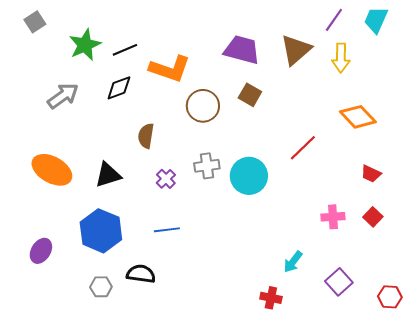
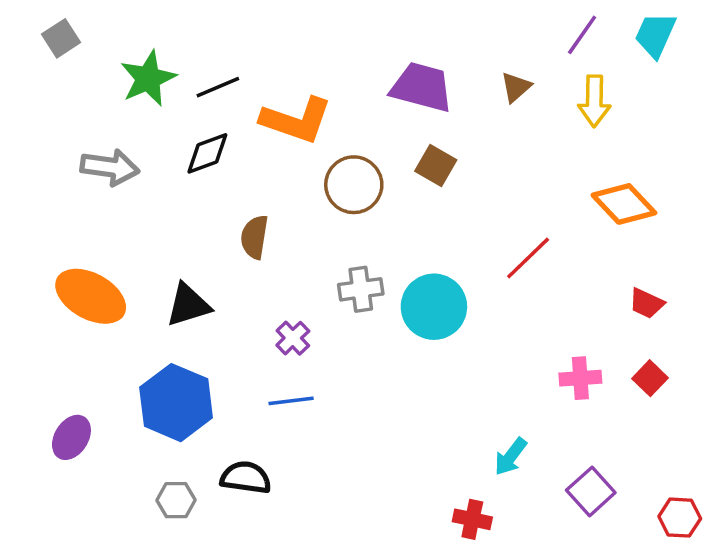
brown triangle: (296, 50) -> (516, 87), size x0.6
gray arrow: (63, 96) -> (110, 167), turned 44
purple cross: (166, 179) -> (293, 338), moved

